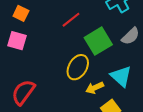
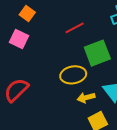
yellow ellipse: (78, 67) -> (73, 75), turned 40

